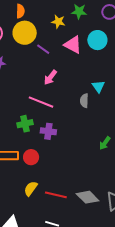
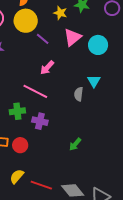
cyan circle: (97, 40) -> (98, 45), moved
pink triangle: (73, 45) -> (73, 37), turned 48
green arrow: (105, 143) -> (75, 144), moved

